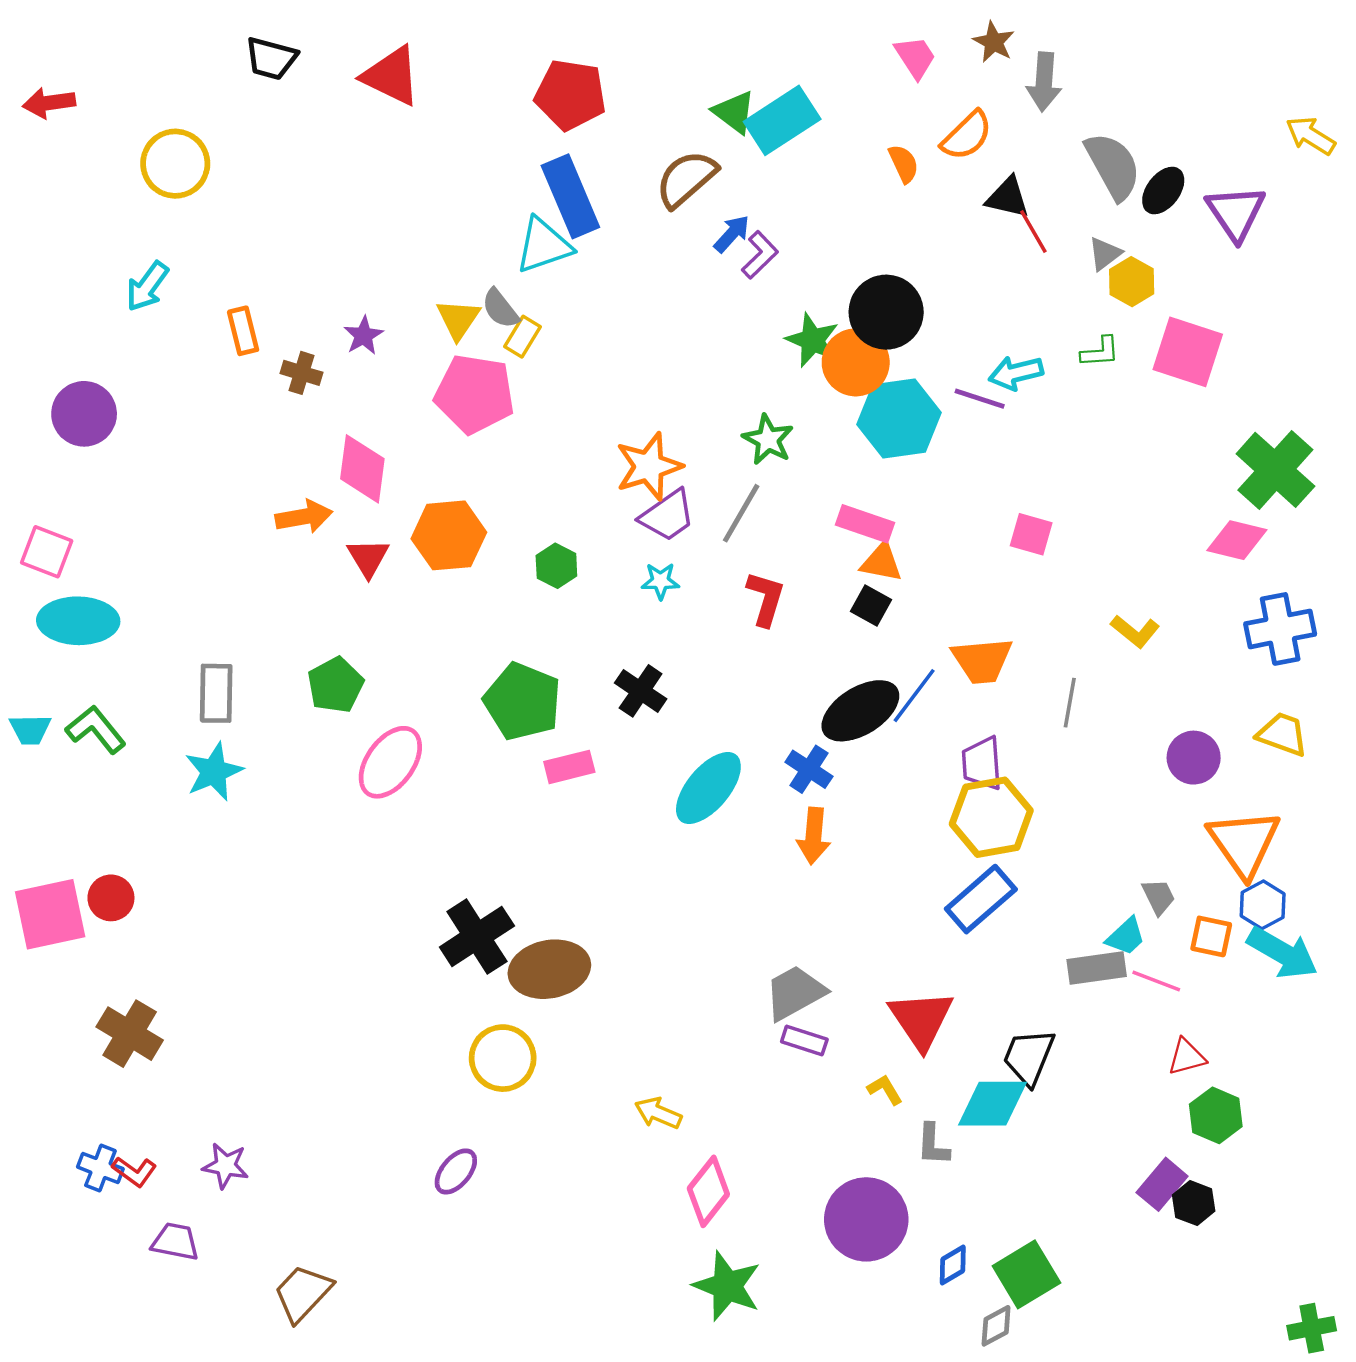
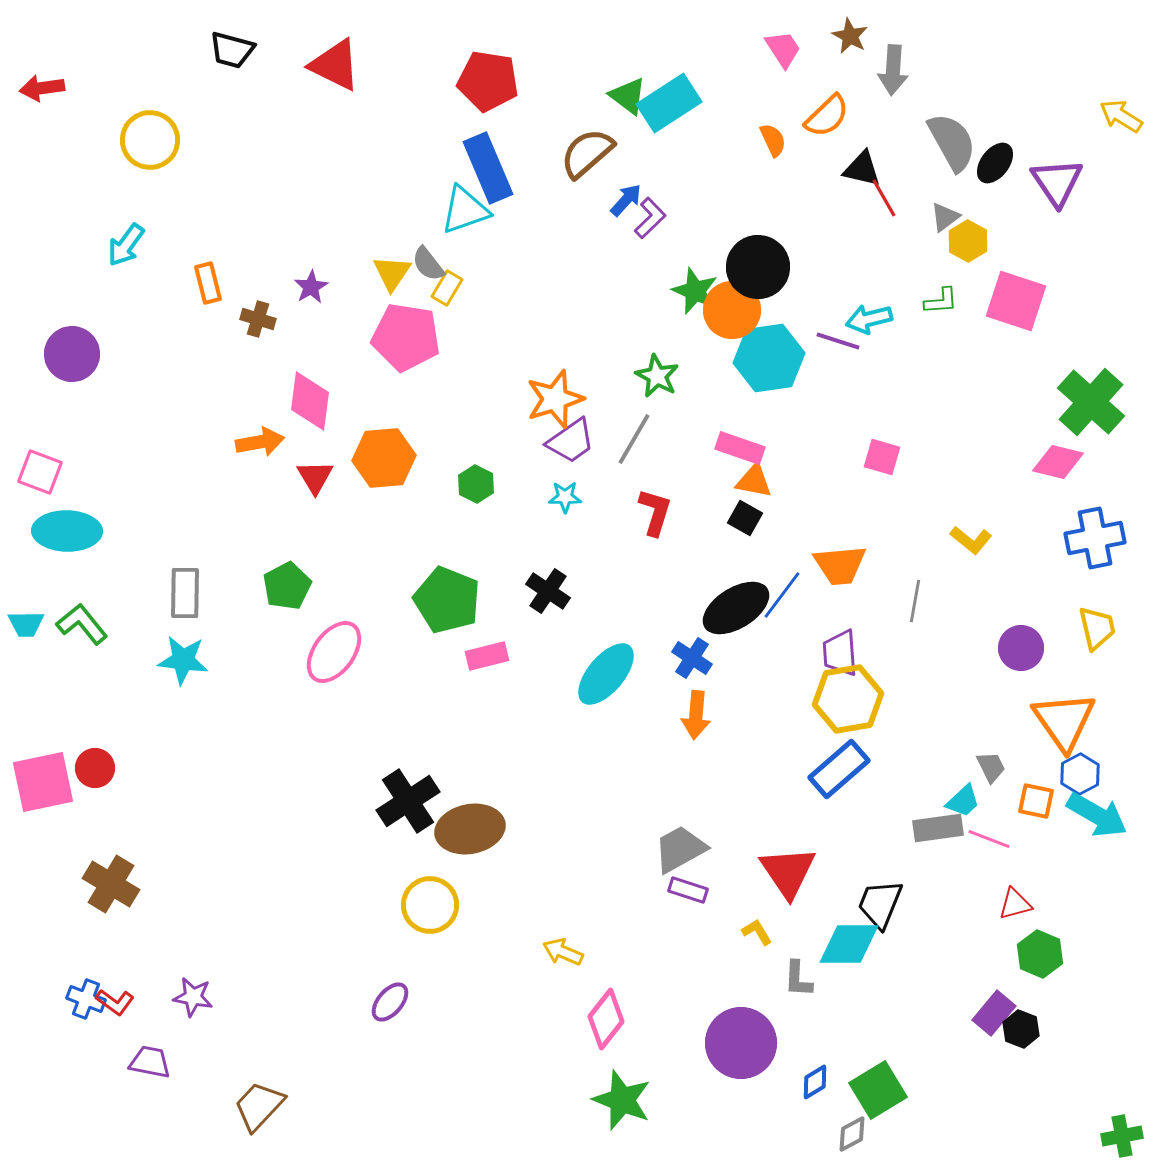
yellow trapezoid: (1282, 734) -> (1097, 628), turned 57
cyan star: (214, 772) -> (183, 660), turned 30

